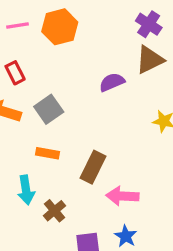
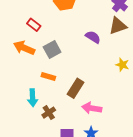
red rectangle: (15, 73) -> (34, 25), turned -32
purple semicircle: (112, 82) -> (93, 37), turned 49

